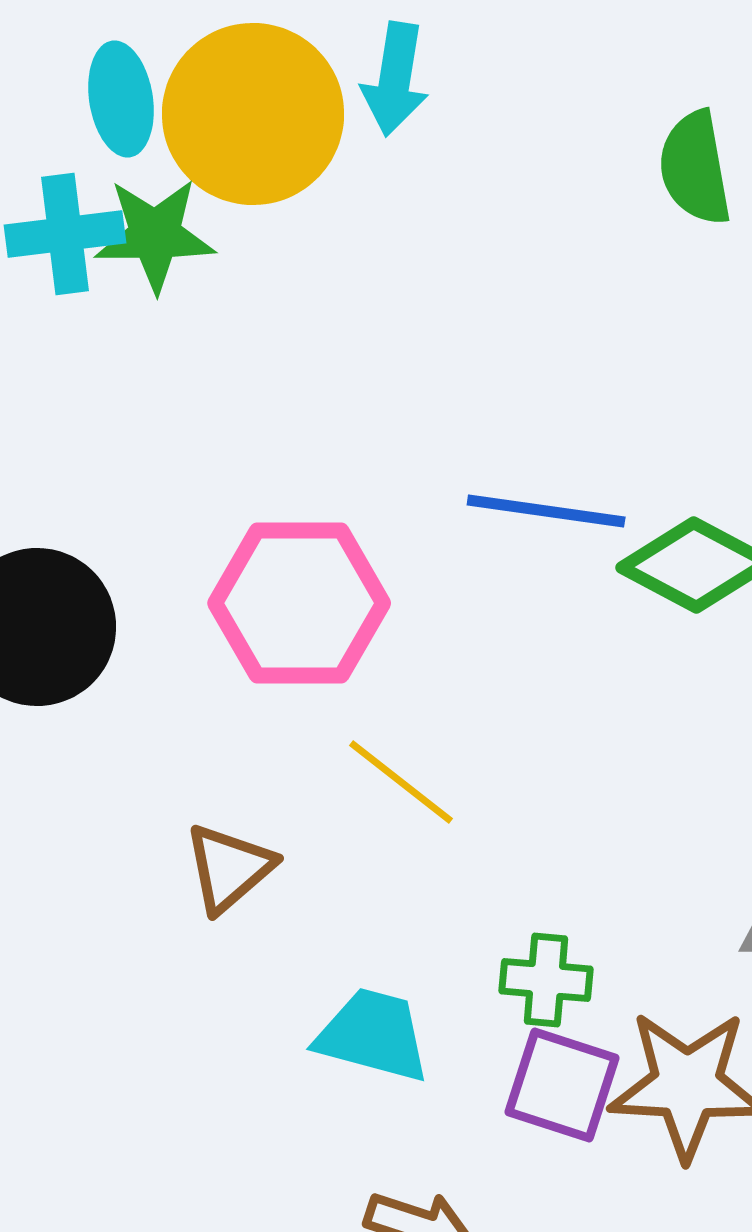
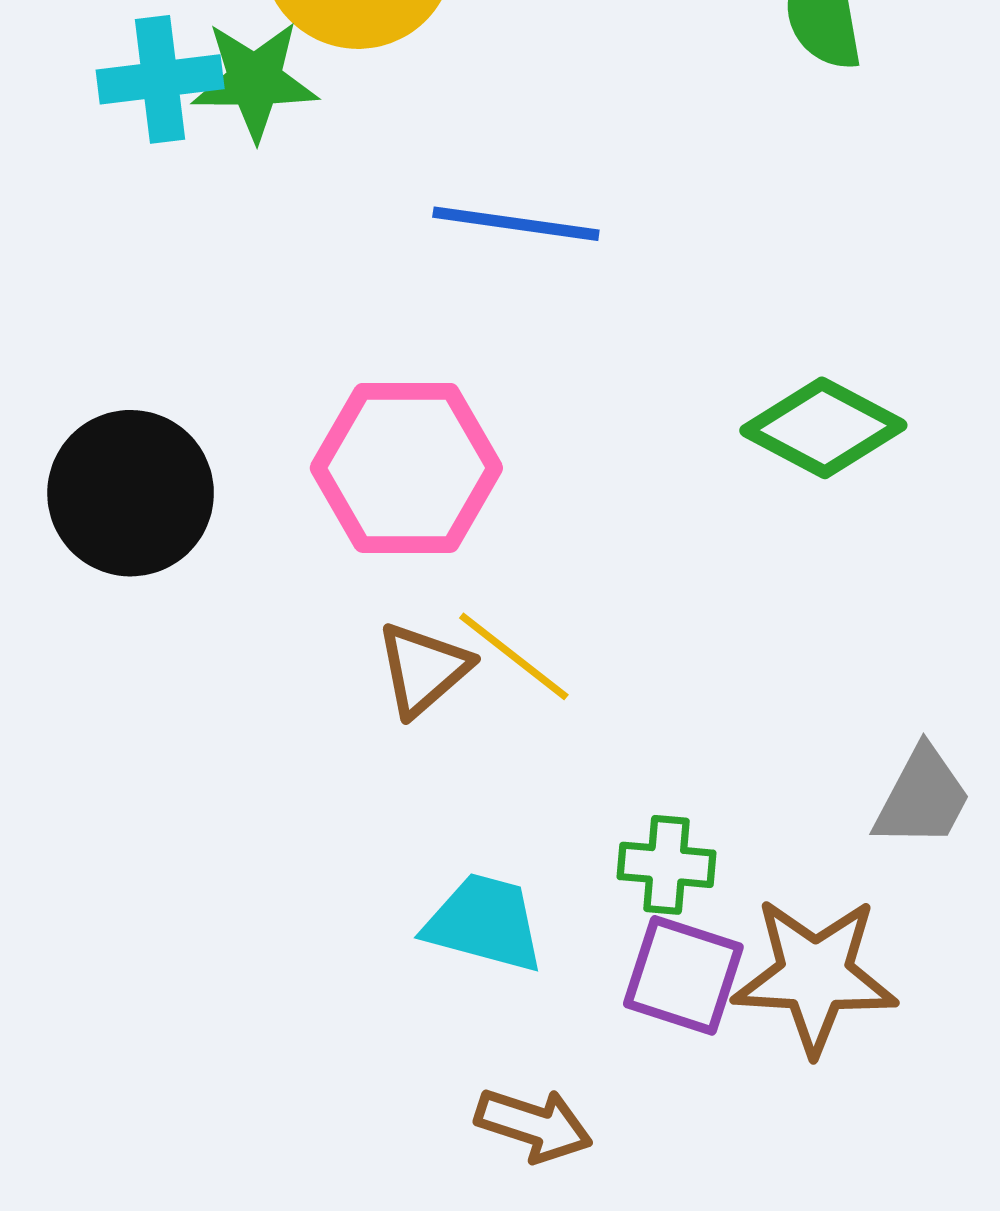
blue line: (546, 511) -> (516, 224), moved
brown triangle: (229, 868) -> (423, 669), moved

